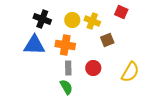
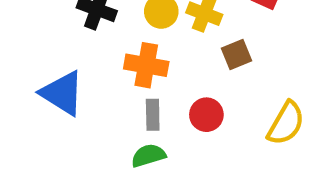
blue triangle: (34, 45) -> (62, 93), moved, turned 30
green semicircle: (66, 87) -> (148, 156), turned -77

